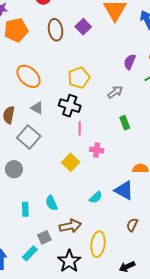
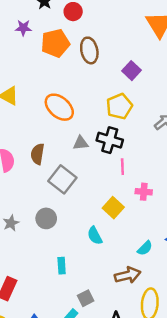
purple square: (83, 27) -> (132, 71), moved
orange pentagon: (16, 30) -> (55, 43), moved
gray triangle: (37, 108) -> (81, 143), moved, turned -32
cyan semicircle: (51, 203) -> (95, 236), moved
brown arrow: (70, 226) -> (128, 275), moved

